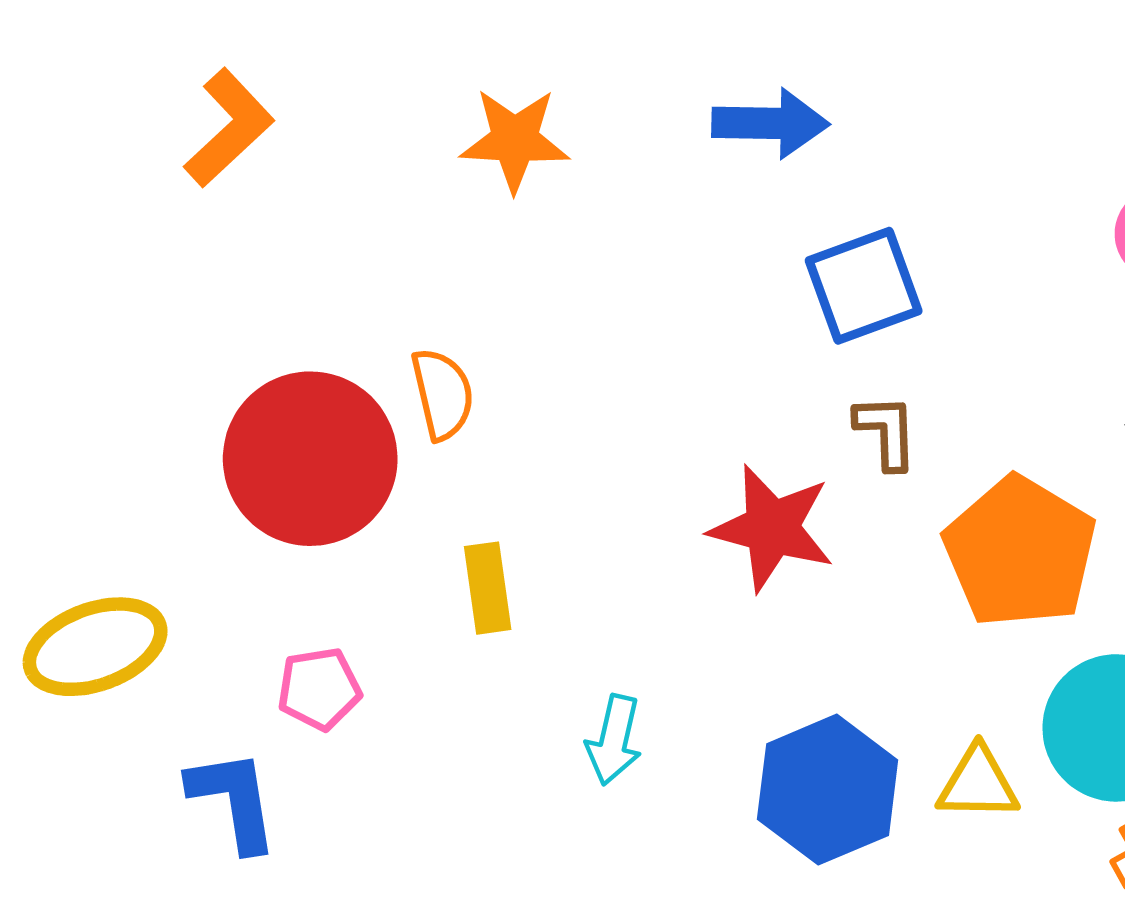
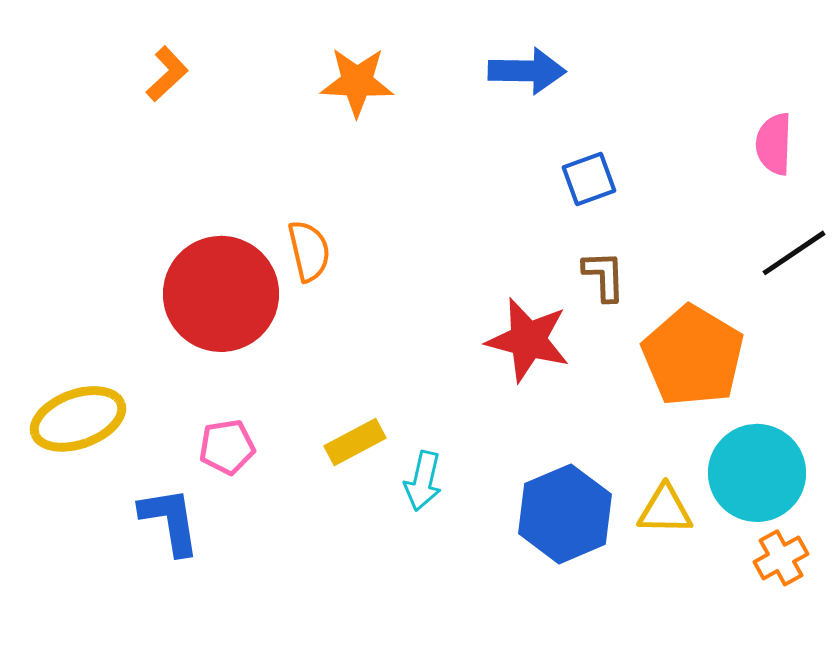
orange L-shape: (229, 128) -> (167, 74), size x0.7
blue square: (864, 286) -> (589, 179), size x0.7
yellow rectangle: (488, 588) -> (355, 442), moved, turned 70

